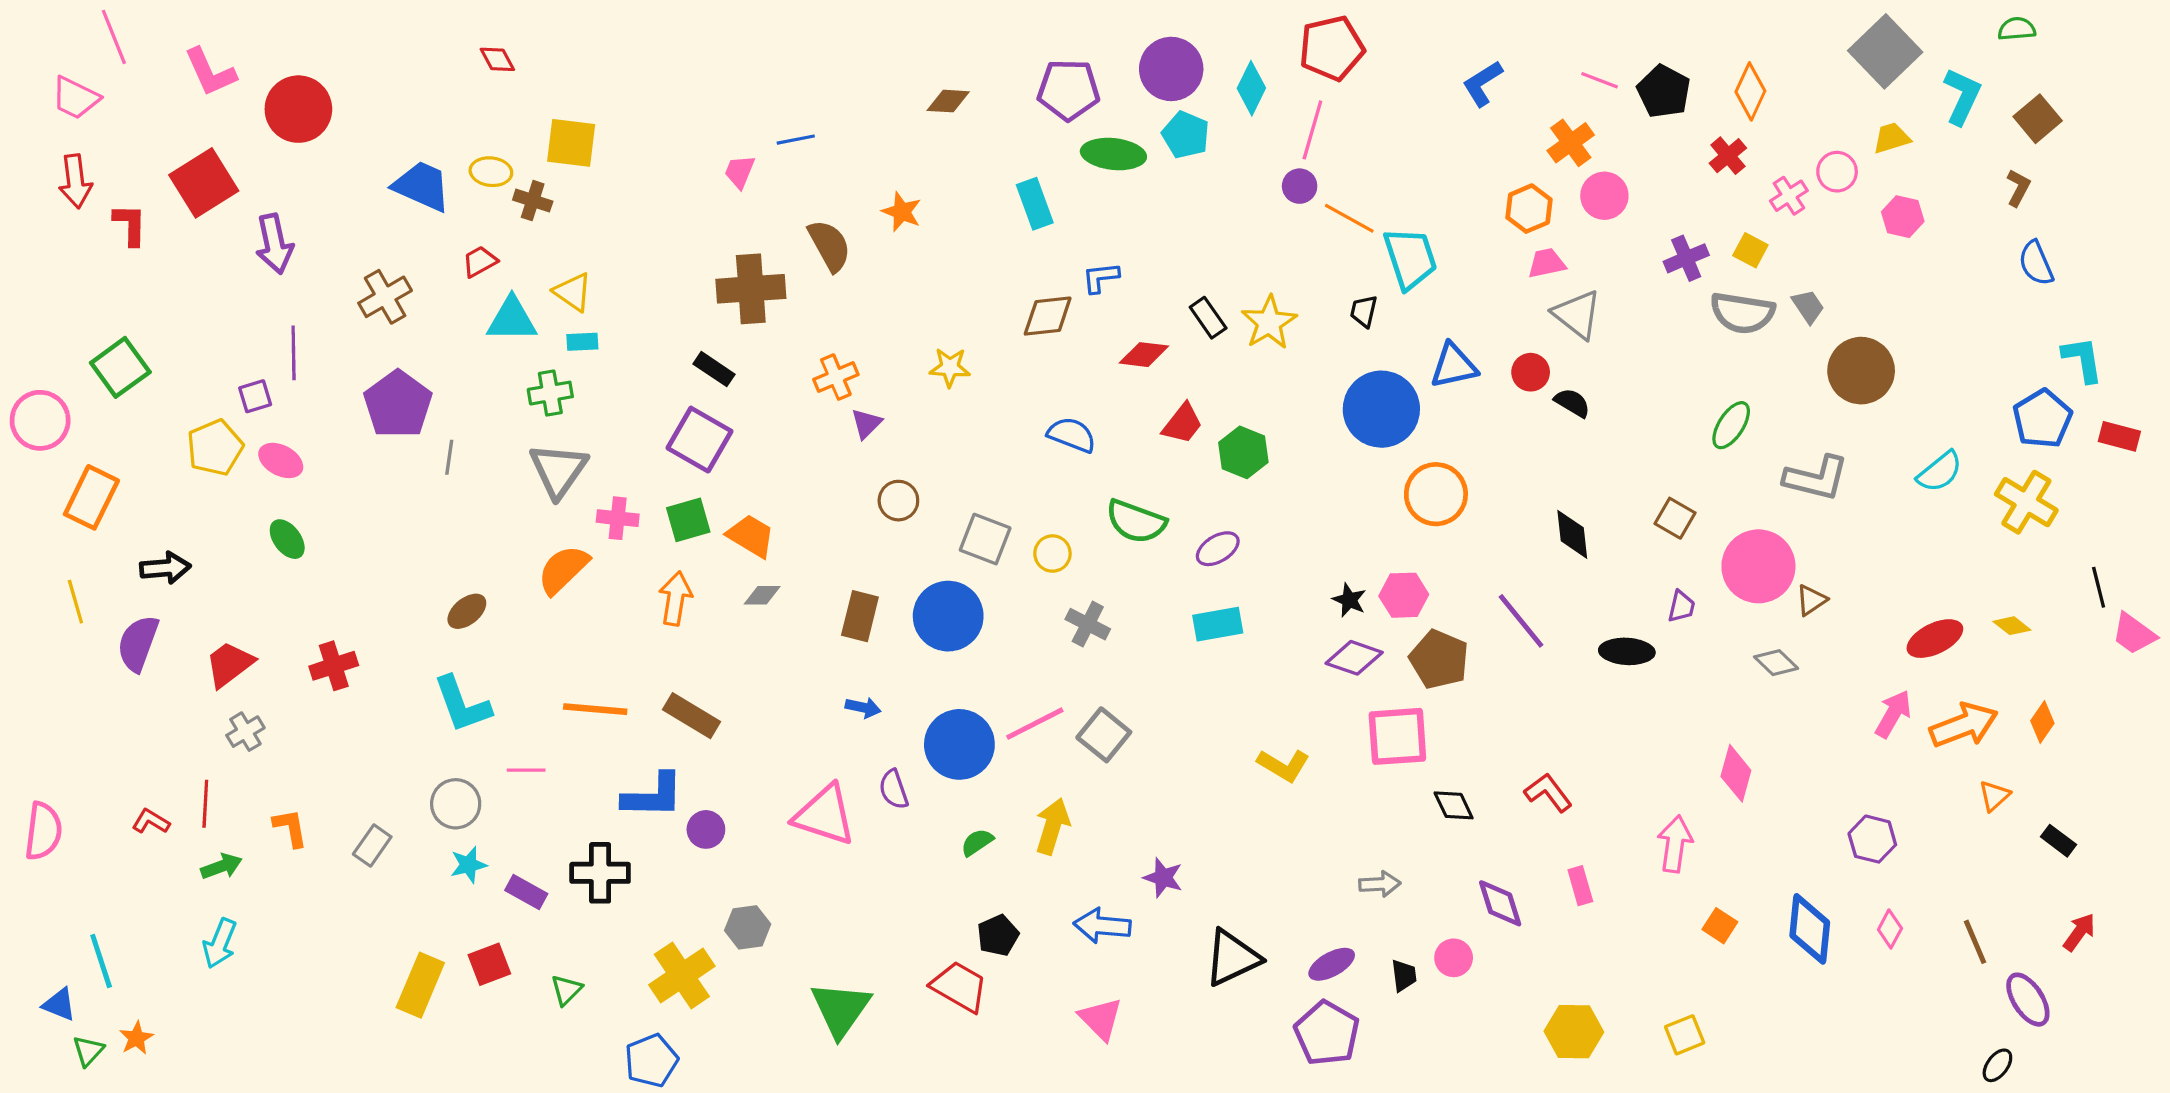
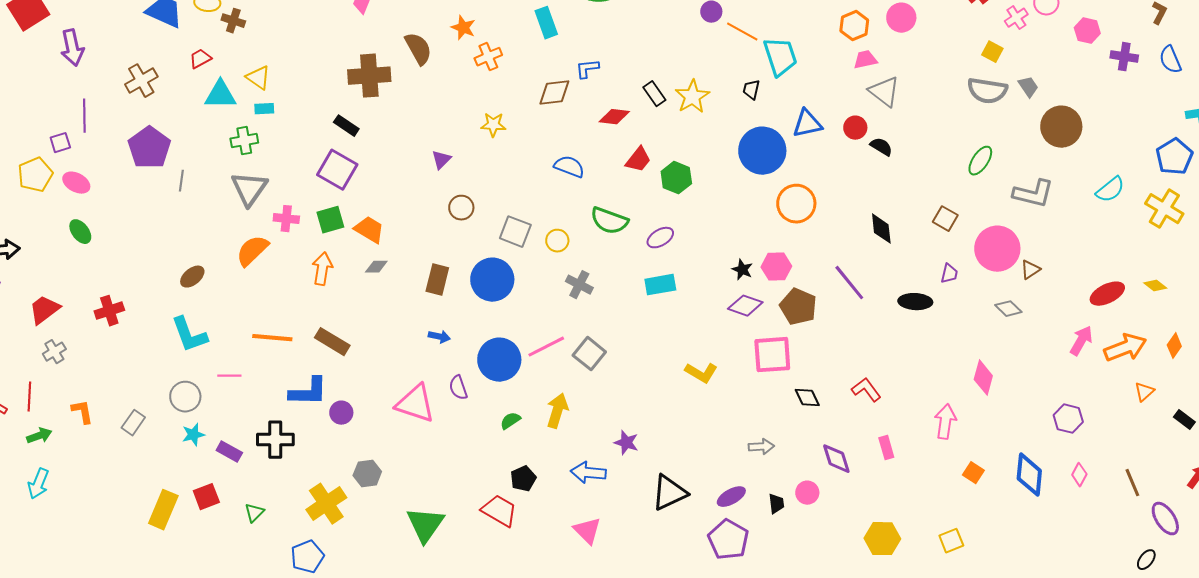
purple cross: (1686, 258) -> (1124, 57), moved, turned 32
orange cross: (836, 377) -> (488, 57), moved

